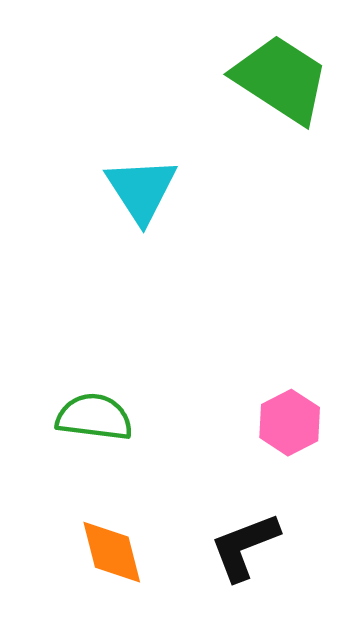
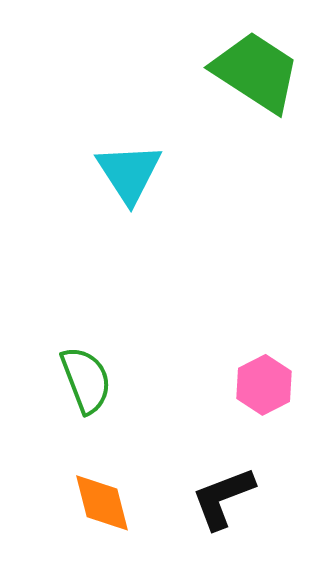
green semicircle: (94, 417) -> (86, 380), turned 62

